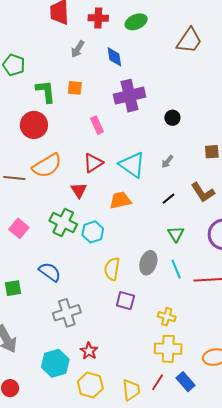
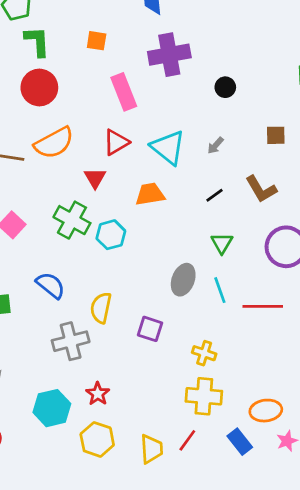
green L-shape: (46, 91) -> (37, 41), moved
pink rectangle: (97, 125) -> (124, 92), size x1.5
yellow semicircle: (112, 269) -> (101, 308), moved
blue rectangle: (186, 382) -> (240, 442), moved

